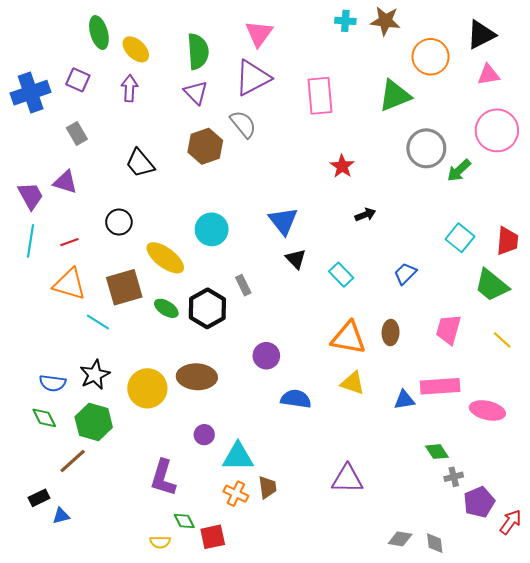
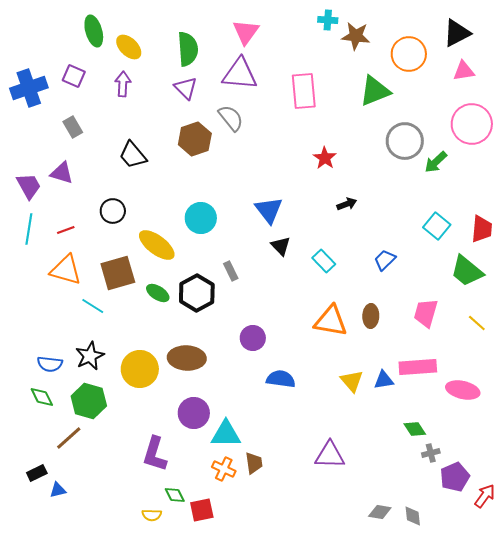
brown star: (385, 21) -> (356, 36), moved
purple triangle: (253, 78) -> (240, 74), turned 33
yellow triangle: (353, 383) -> (352, 381), moved, turned 30
purple circle: (204, 435) -> (194, 413), size x1.6

